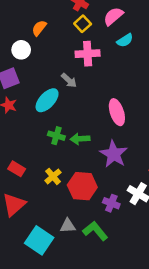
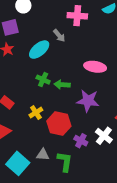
pink ellipse: (117, 112) -> (95, 67), turned -70
purple star: (114, 154) -> (88, 101), turned -30
green L-shape: (95, 231) -> (65, 162), turned 40

